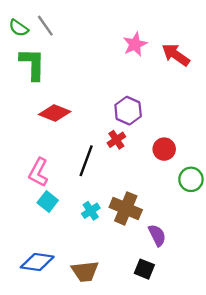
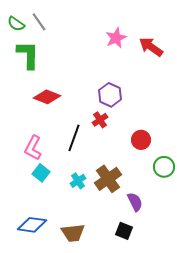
red circle: (164, 149) -> (141, 140), moved
green circle: (191, 179) -> (164, 167), moved
brown cross: (126, 208) -> (108, 179), turned 32

